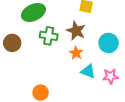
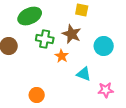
orange star: (76, 53) -> (62, 56), moved
pink star: (111, 76) -> (106, 90), moved

